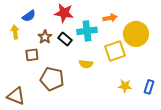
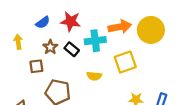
blue semicircle: (29, 16) -> (43, 22), moved
orange arrow: (110, 18) -> (120, 27), size x1.5
yellow circle: (136, 34) -> (151, 30), moved

